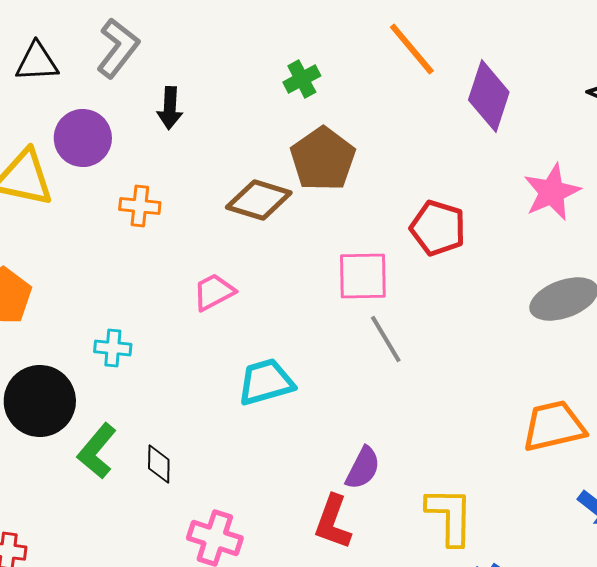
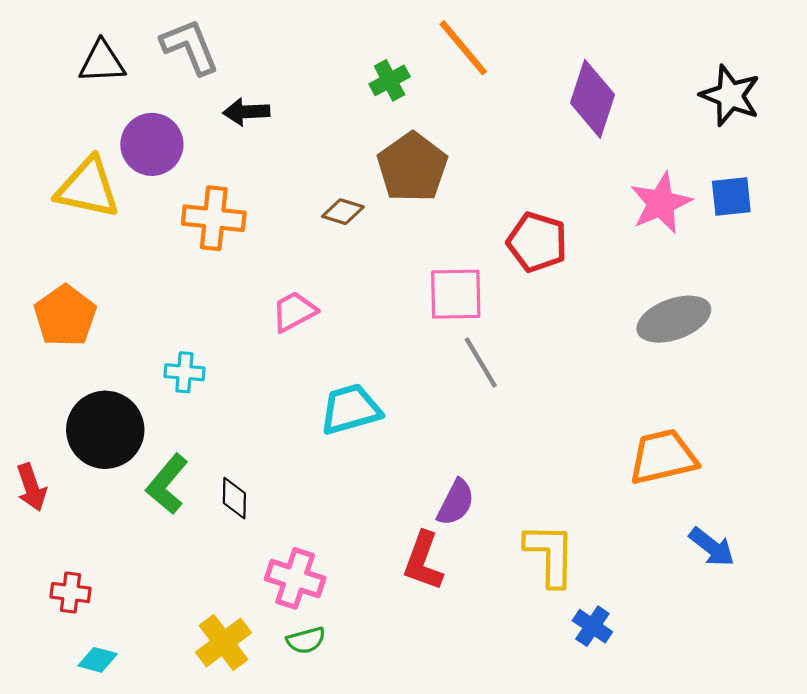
gray L-shape: (118, 48) -> (190, 47), turned -60
orange line: (412, 49) -> (463, 48), moved
black arrow: (170, 108) -> (246, 112), turned 84
brown diamond: (259, 200) -> (343, 212), size x0.6
orange cross: (140, 206) -> (214, 218), size x1.4

